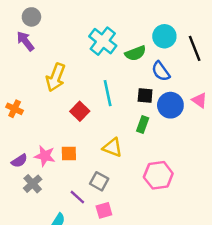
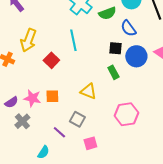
yellow arrow: (56, 77) -> (28, 40), moved
cyan line: (108, 93) -> (73, 40), moved
red square: (80, 111) -> (51, 60), moved
green rectangle: (143, 125) -> (113, 72), turned -48
pink square: (104, 210) -> (90, 143), moved

